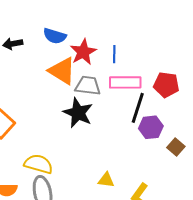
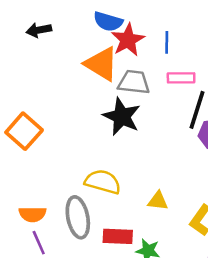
blue semicircle: (55, 36) -> (108, 22), moved
pink rectangle: (125, 82) -> (181, 78), size x0.7
yellow semicircle: (38, 164) -> (103, 182), moved

